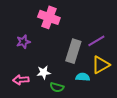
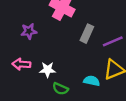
gray rectangle: (73, 51) -> (87, 34), moved, size x0.7
pink arrow: (21, 80) -> (21, 64), moved

